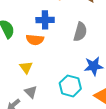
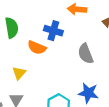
gray semicircle: (80, 32) -> (86, 54), turned 126

